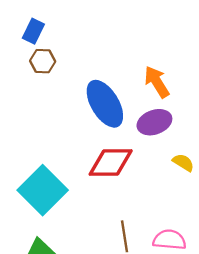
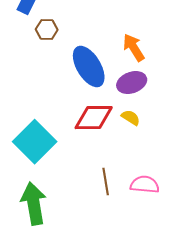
brown hexagon: (43, 61) -> (47, 30), moved
yellow semicircle: (183, 163) -> (131, 118), moved

